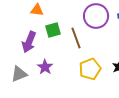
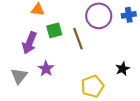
yellow pentagon: (90, 69) -> (93, 86), moved
gray triangle: (19, 74) -> (19, 76), turned -30

